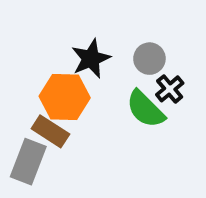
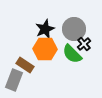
gray circle: (149, 59) -> (74, 29), size x1.5
orange hexagon: (65, 97) -> (45, 49), moved

